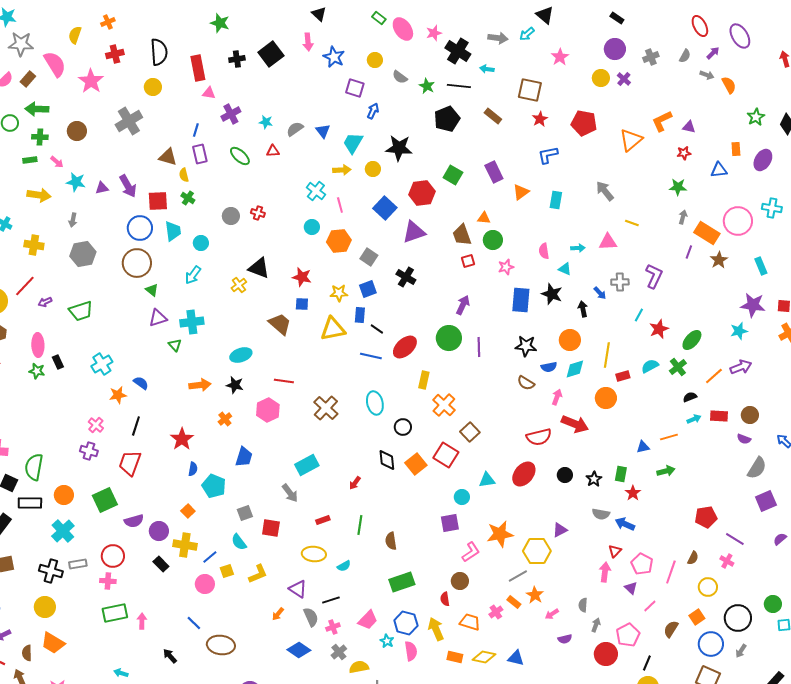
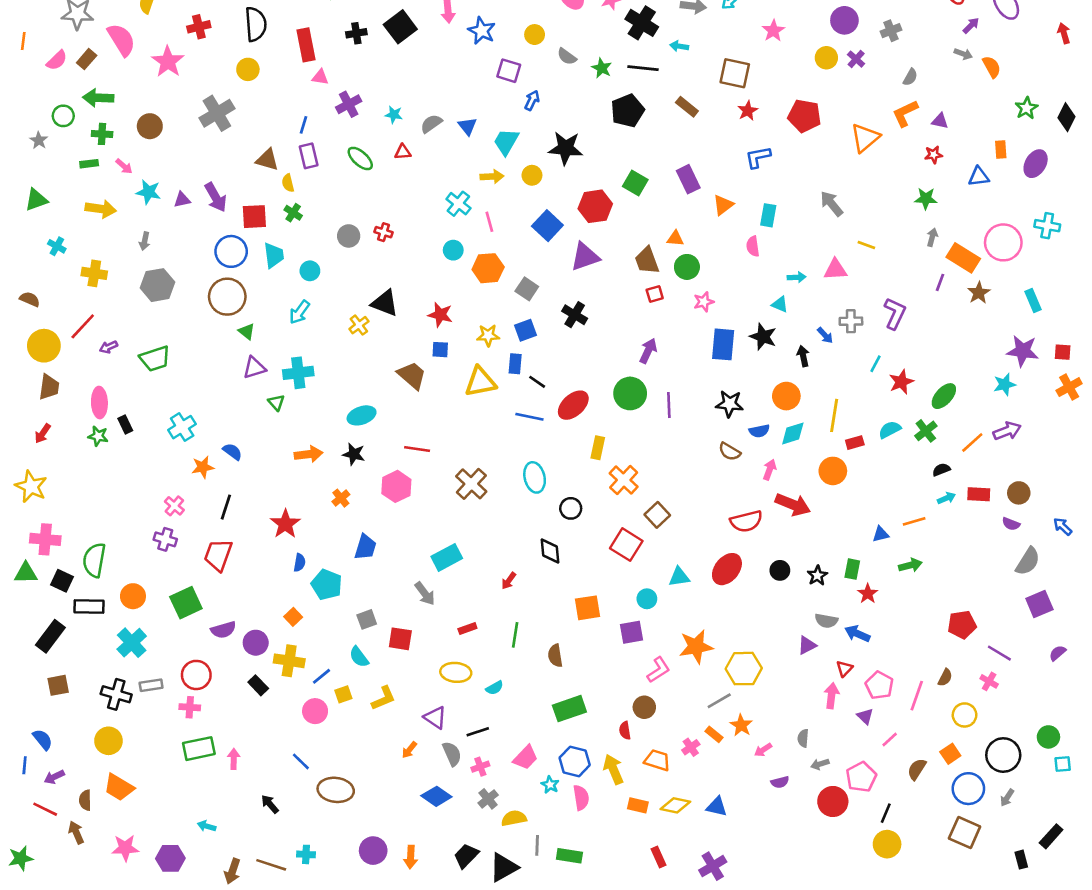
gray semicircle: (685, 56) -> (910, 77), moved
pink semicircle: (544, 251) -> (753, 246), moved
orange square: (416, 464) -> (587, 608), moved, turned 30
purple triangle: (560, 530) -> (807, 645), moved
gray arrow: (596, 625) -> (820, 764), turned -128

